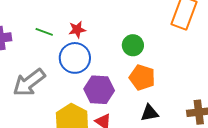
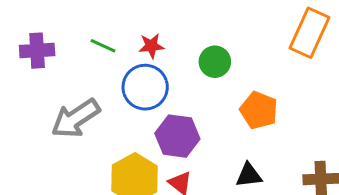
green circle: (133, 45) -> (215, 62), moved
orange pentagon: (142, 78) -> (259, 110), moved

